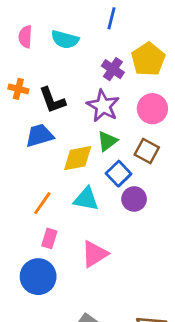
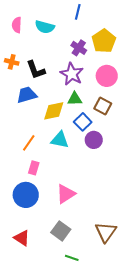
green triangle: (107, 141) -> (75, 99), turned 35
pink triangle: (95, 254) -> (66, 194), moved

